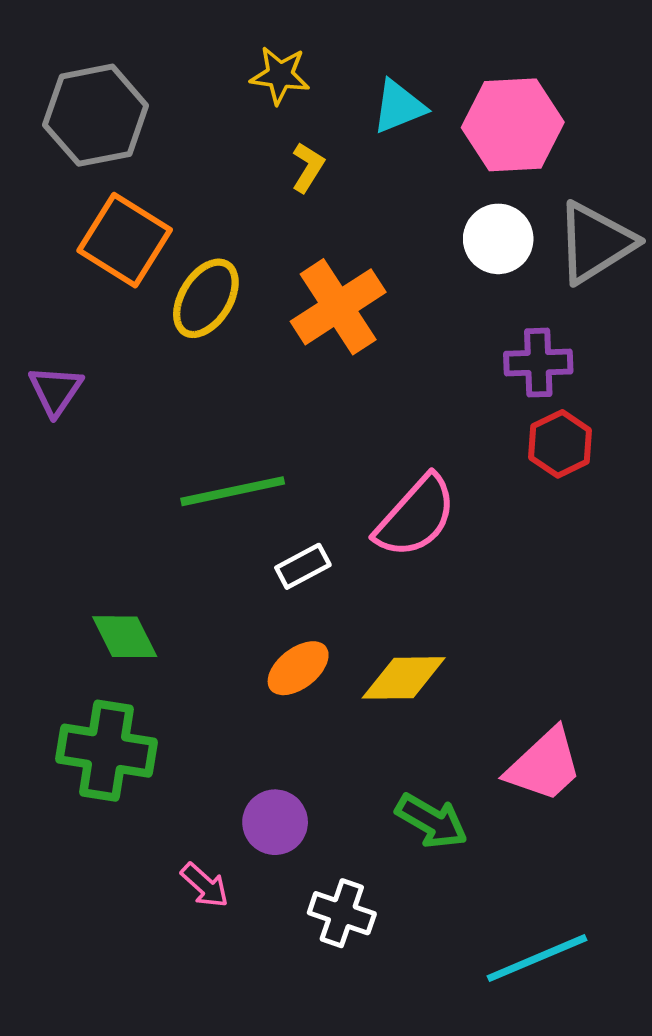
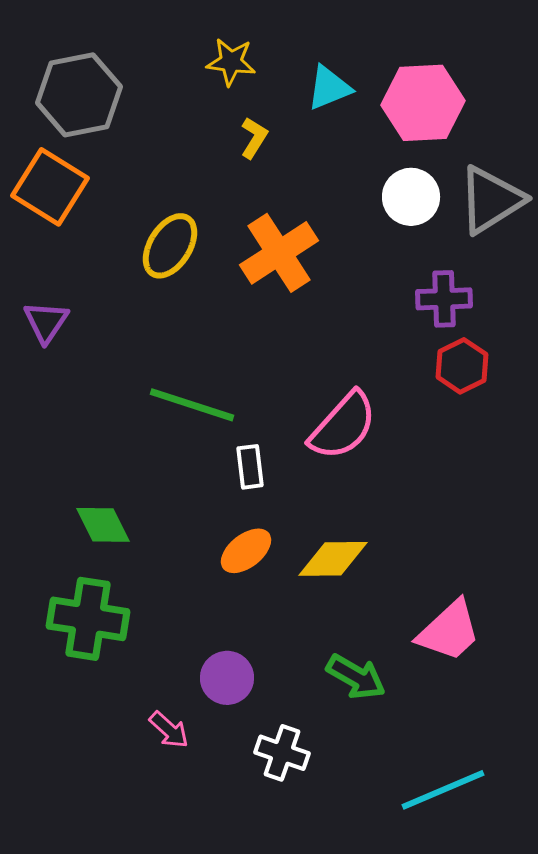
orange square: (125, 240) -> (50, 187), moved
green line: (233, 491) -> (192, 405), turned 30
white rectangle: (303, 566) -> (250, 467), turned -69

